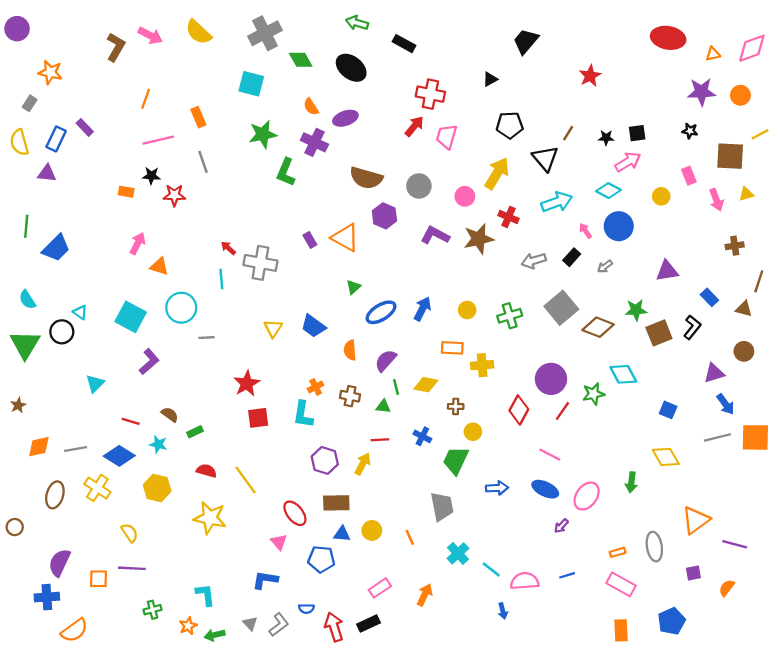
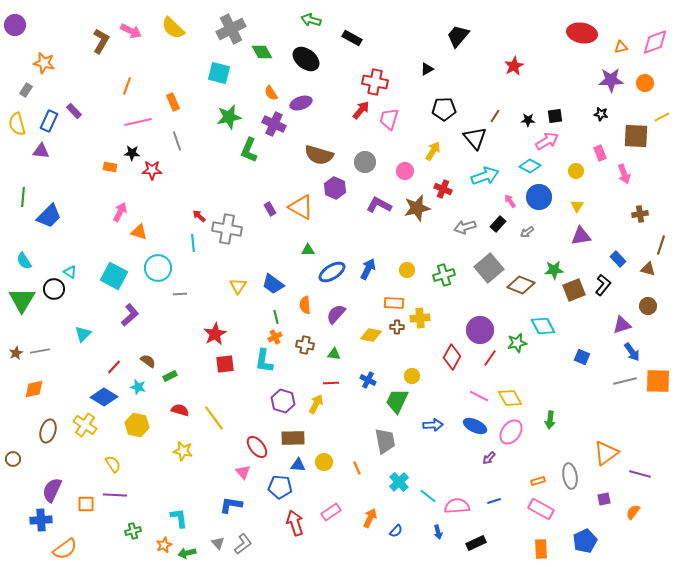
yellow arrow: (497, 173) -> (433, 151), size x0.7
yellow triangle: (746, 194) -> (577, 206), moved, turned -40
green triangle: (353, 287) -> (308, 250), turned 40
green line: (396, 387) -> (276, 317), moved
brown cross: (456, 406) -> (397, 327), moved
red line: (131, 421) -> (114, 367), turned -63
gray line: (76, 449) -> (40, 351), moved
yellow diamond: (666, 457) -> (510, 398), moved
yellow star: (210, 518) -> (183, 451), size x0.7
blue semicircle: (306, 609) -> (396, 531), moved, turned -48
black rectangle: (368, 623) -> (476, 543), moved
red arrow: (334, 627) -> (295, 523), moved

